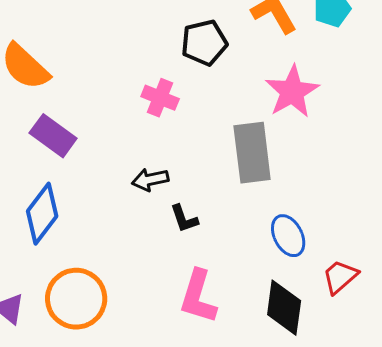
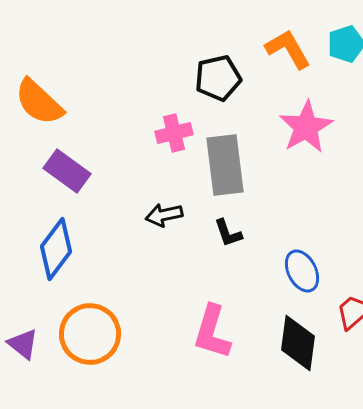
pink cross: (160, 98) -> (174, 133), turned -36
gray rectangle: (252, 153) -> (225, 165), moved
black L-shape: (184, 219) -> (228, 233), moved

